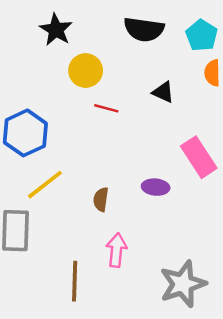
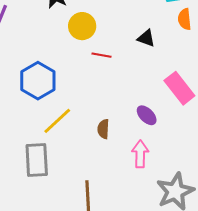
purple ellipse: (156, 187) -> (147, 115), turned 45
pink arrow: (117, 250) -> (140, 154), moved

